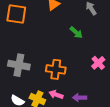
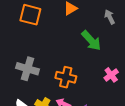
green arrow: (76, 32) -> (91, 41), size x1.5

